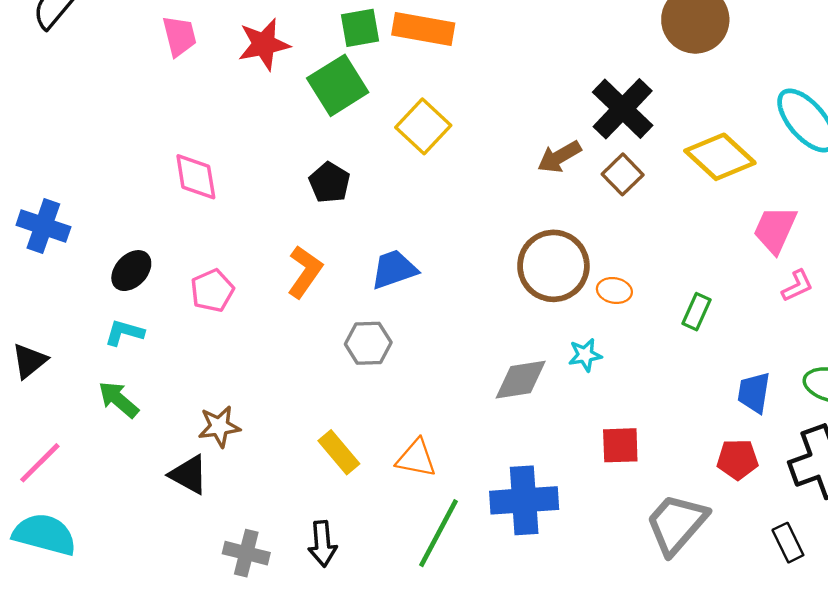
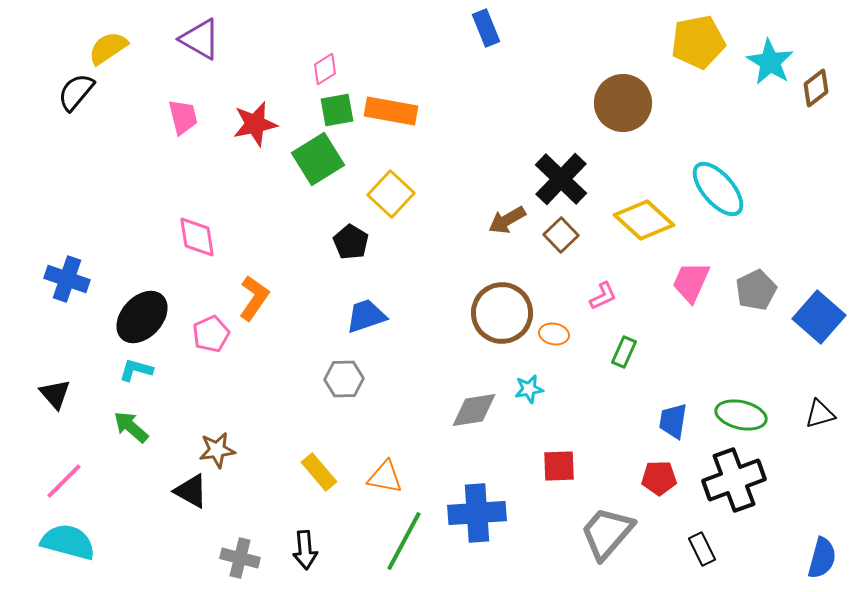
black pentagon: (329, 183) -> (351, 242), moved
black ellipse: (131, 271) -> (142, 317), size x1.5
orange L-shape: (305, 272) -> (254, 298), moved
pink L-shape: (797, 286) -> (603, 296), moved
black triangle: (29, 361) -> (55, 394), turned -32

